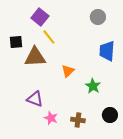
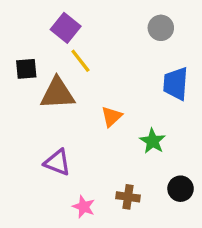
pink star: (51, 118) -> (84, 207), moved

